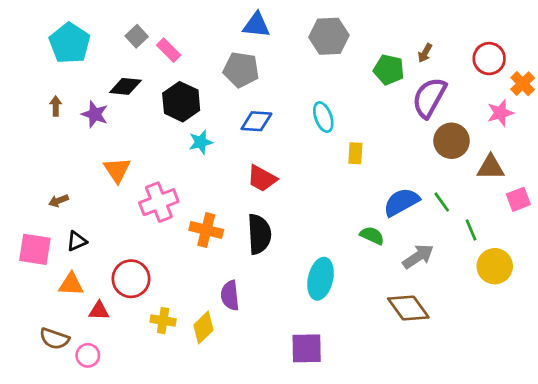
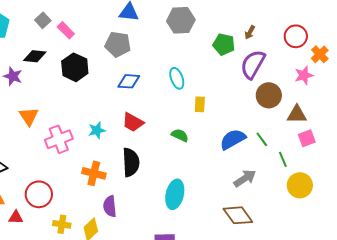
cyan star: (201, 142) -> (97, 130), moved
pink square: (518, 199) -> (307, 138), moved
orange cross: (206, 230) -> (94, 173), moved
green semicircle: (372, 236) -> (180, 135), moved

